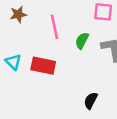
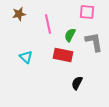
cyan triangle: (13, 62) -> (26, 57), moved
red rectangle: (43, 66) -> (63, 55), moved

